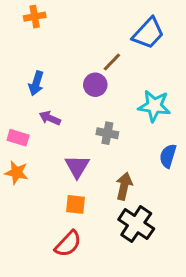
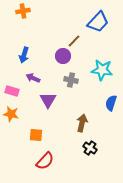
gray cross: (107, 133) -> (71, 80), moved
purple triangle: (77, 167) -> (48, 100), moved
orange square: (76, 204) -> (36, 135), moved
black cross: (136, 224) -> (90, 148), size x0.6

